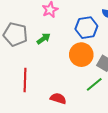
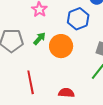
orange circle: (81, 55) -> (61, 46), moved

